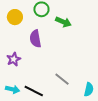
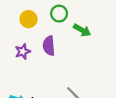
purple star: (14, 59) -> (23, 52), moved

